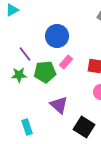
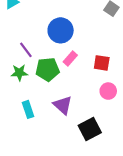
cyan rectangle: (27, 127) -> (28, 109), moved
black square: (84, 127) -> (90, 129), turned 30

